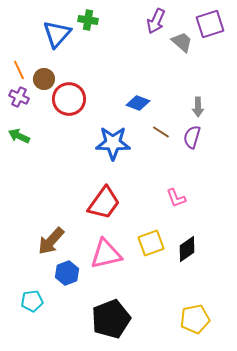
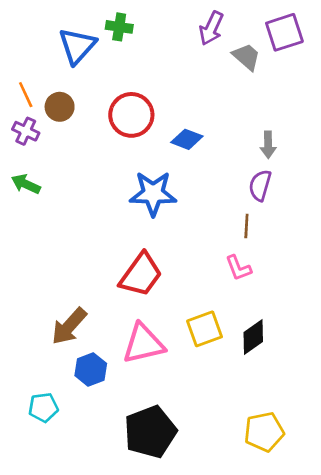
red circle: (69, 99) -> (131, 115), moved
brown line: (161, 132) -> (246, 226), moved, turned 60

